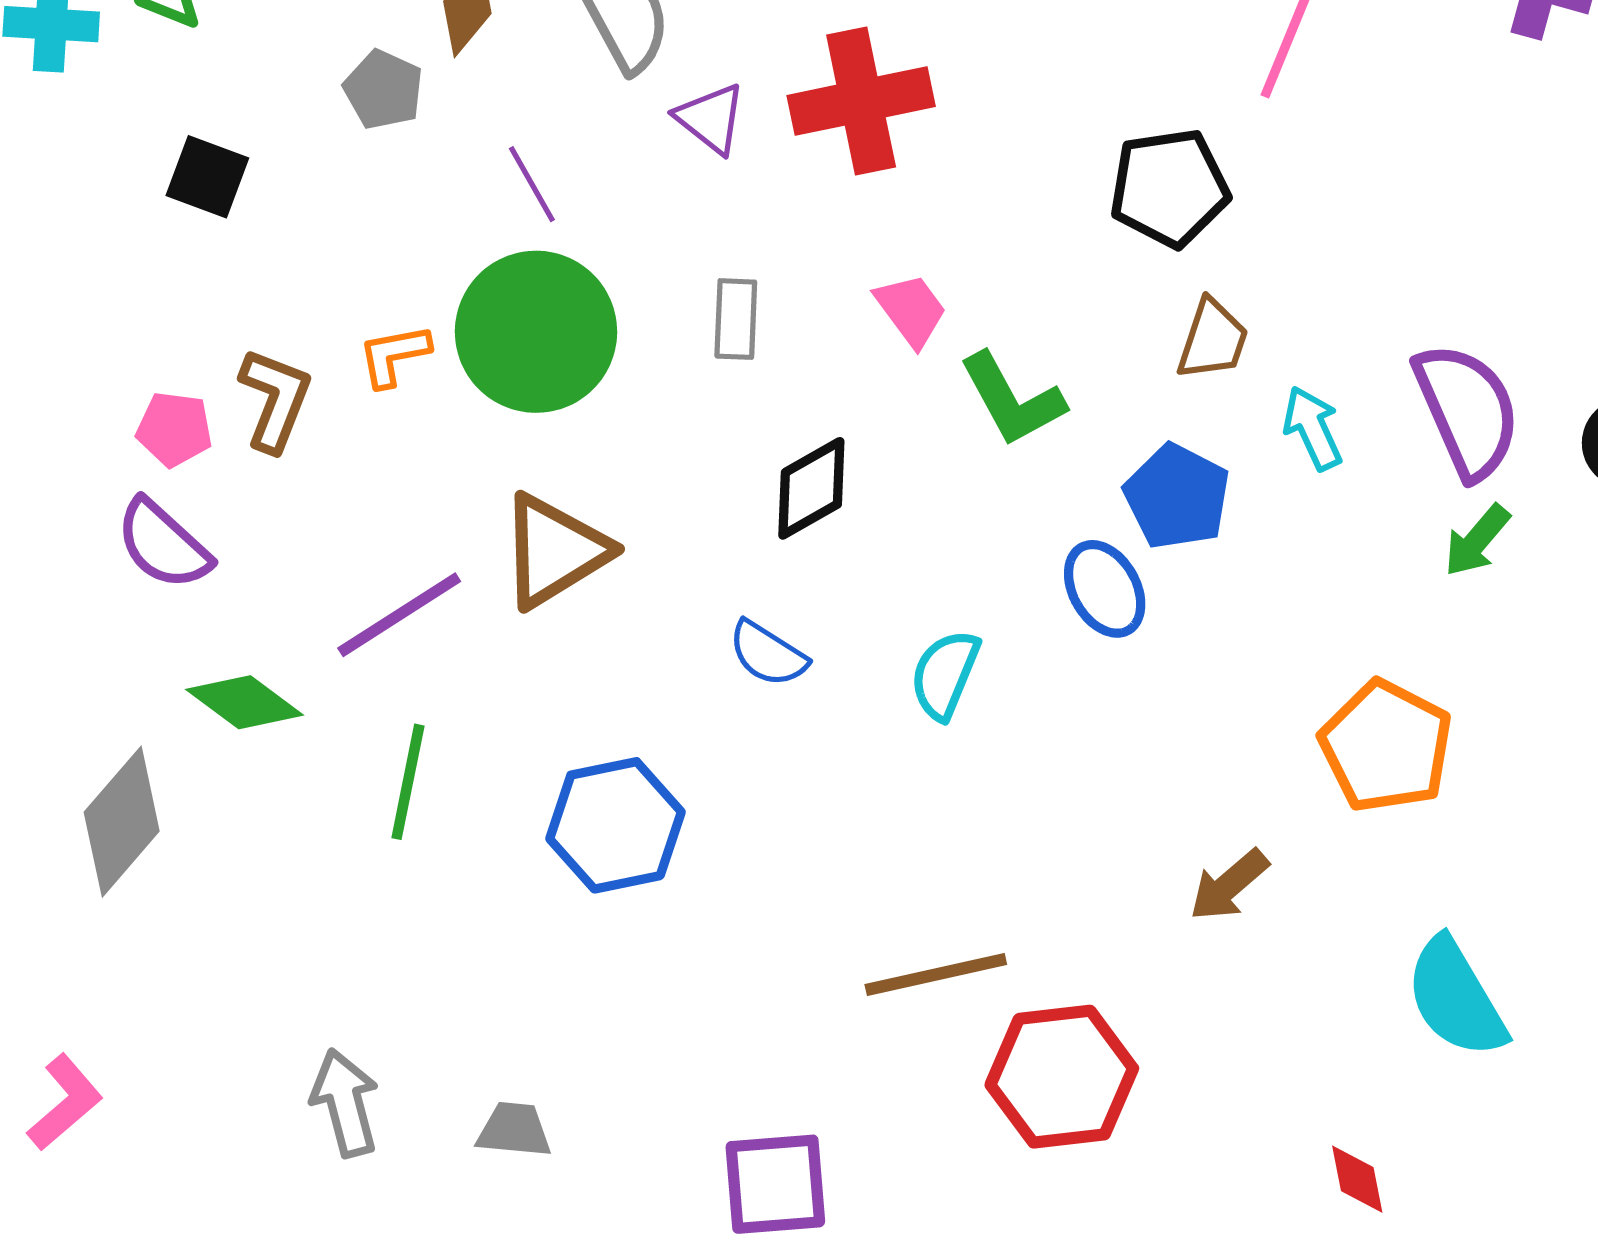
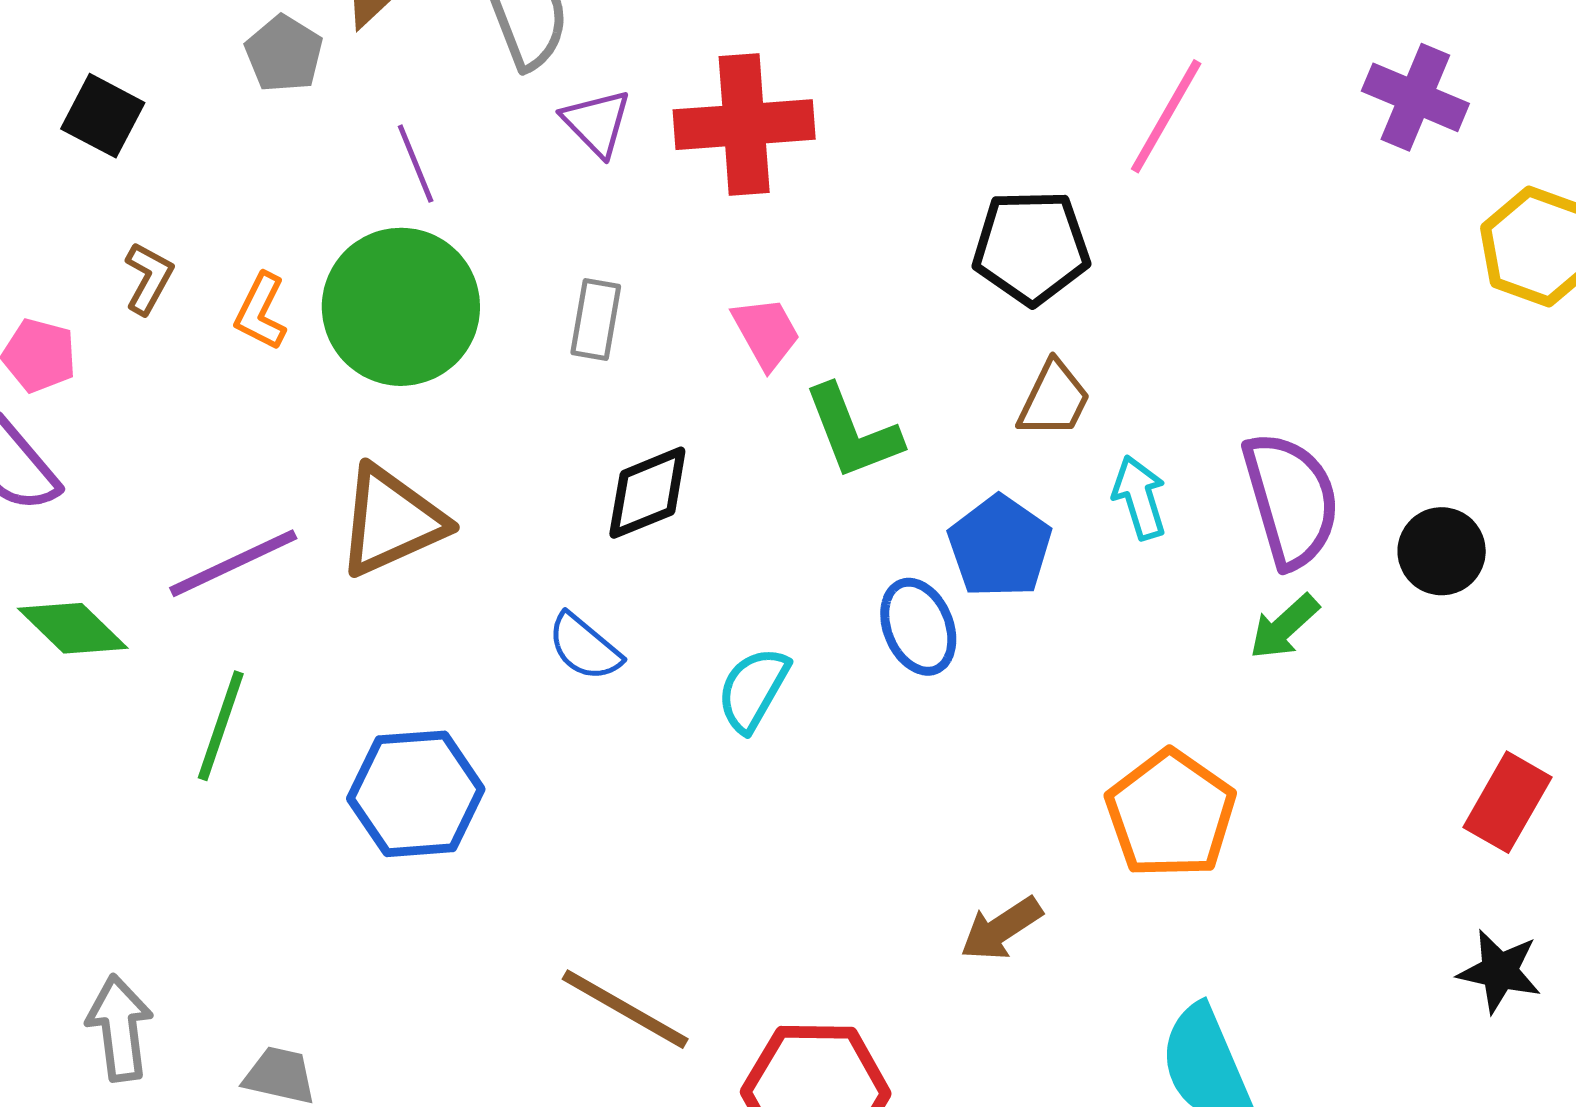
orange L-shape: (394, 355) -> (261, 312), turned -60
brown L-shape: (275, 400) -> (149, 278), moved, size x0.7
brown line: (936, 974) -> (625, 1009), moved, turned 35

